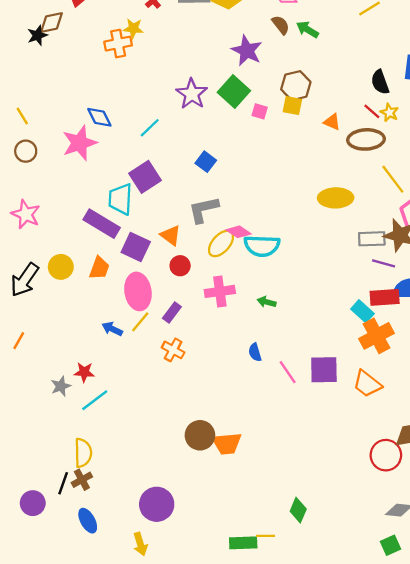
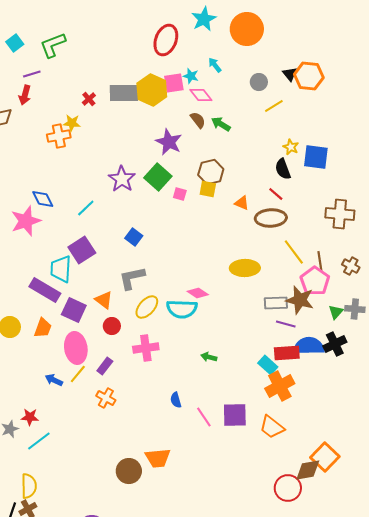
yellow star: (389, 113) -> (291, 147), moved
pink diamond: (239, 232) -> (198, 293), moved
green arrow: (267, 302) -> (209, 357), moved
orange trapezoid: (227, 443) -> (158, 458), moved

